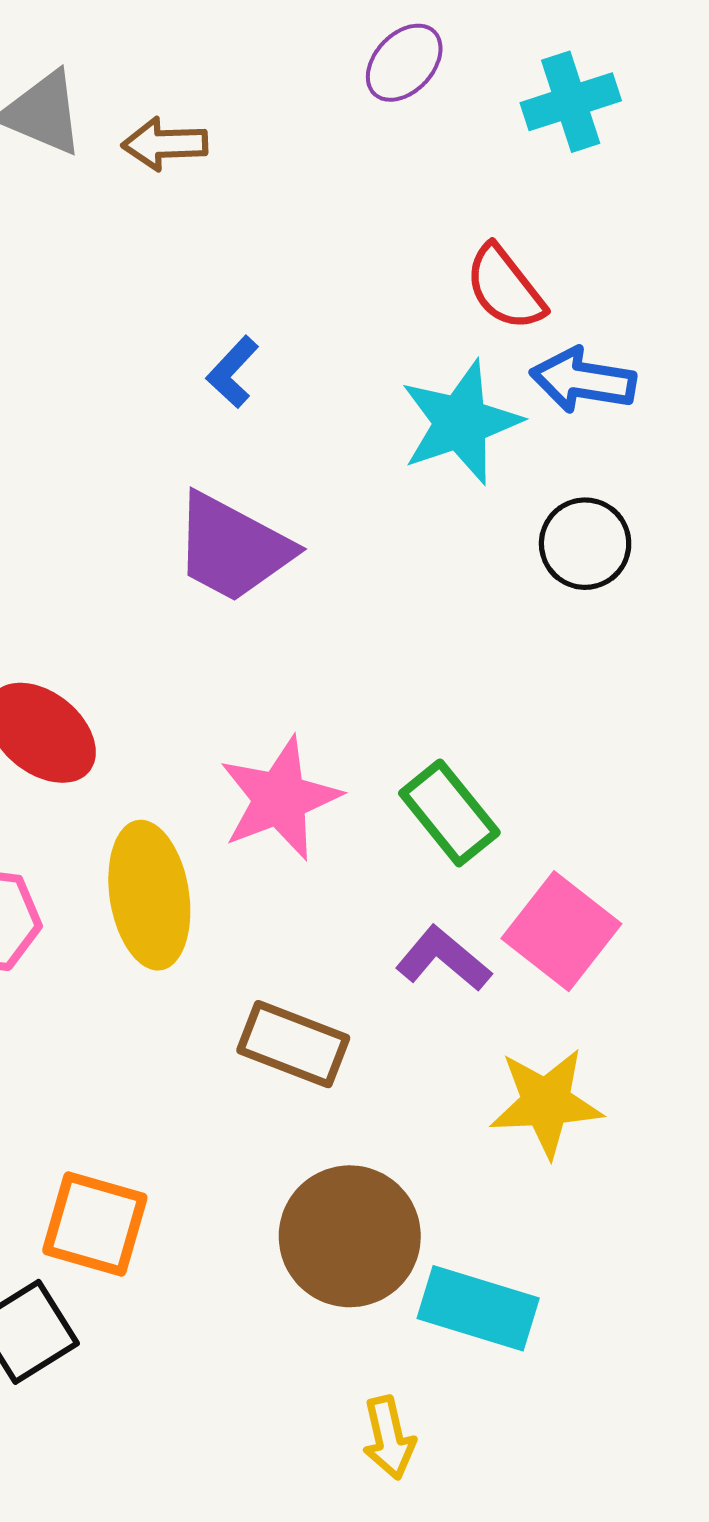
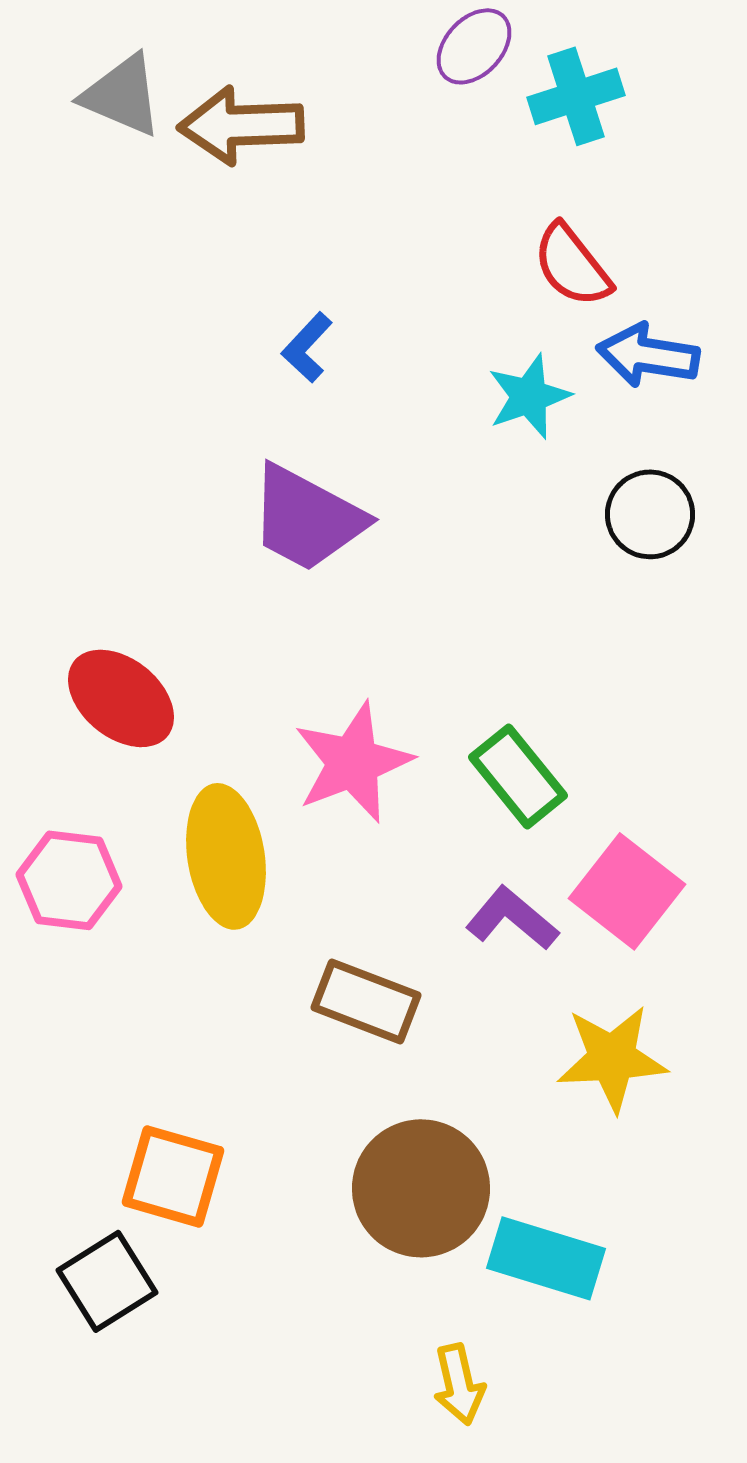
cyan cross: (571, 102) -> (576, 96), moved
brown arrow: (165, 144) -> (241, 125), size x1.5
cyan star: (461, 422) -> (529, 396), size x0.7

